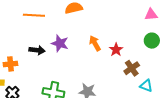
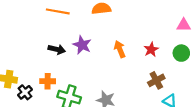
red star: (116, 50) -> (151, 50), moved
orange cross: (10, 64) -> (48, 81), moved

